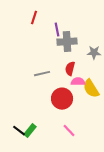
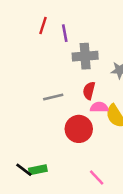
purple line: (57, 30) -> (65, 33), moved
green rectangle: (30, 131) -> (38, 170), turned 40
pink line: (69, 131) -> (97, 177), moved

